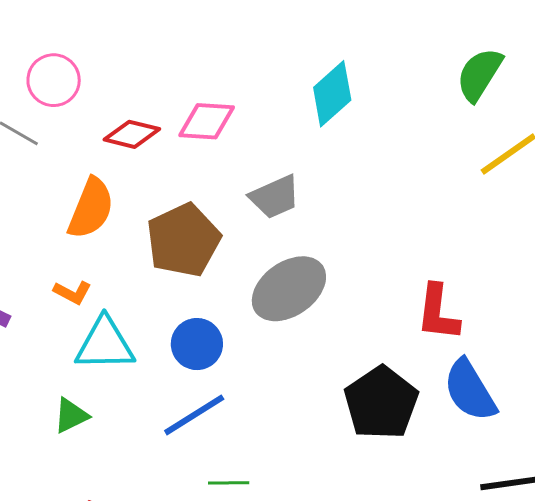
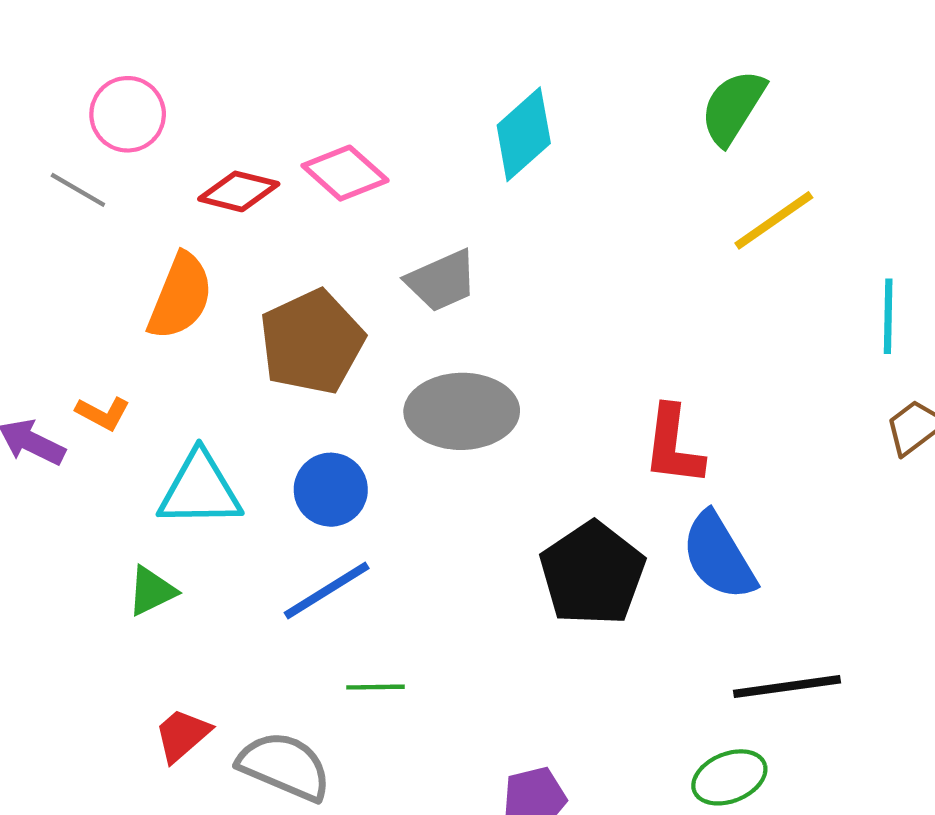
pink diamond: (207, 121) -> (345, 173), turned 38
gray ellipse: (289, 289) -> (462, 411), turned 34
orange L-shape: (72, 292) -> (103, 413), moved

